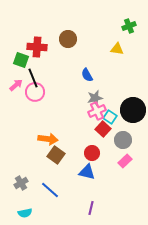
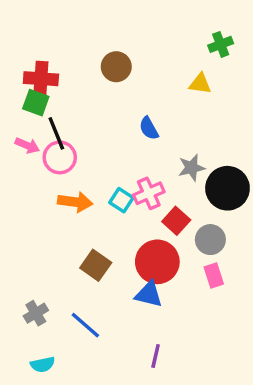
red cross: (37, 47) -> (41, 79), moved
pink arrow: (16, 85) -> (27, 145), turned 64
gray star: (95, 98) -> (192, 168), moved
pink cross: (97, 111) -> (149, 193), moved
cyan square: (110, 117) -> (121, 200), moved
orange arrow: (48, 139) -> (75, 202), moved
red circle: (92, 153) -> (157, 262), size x1.6
pink rectangle: (125, 161) -> (214, 276), turned -64

